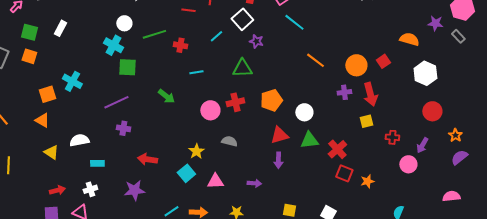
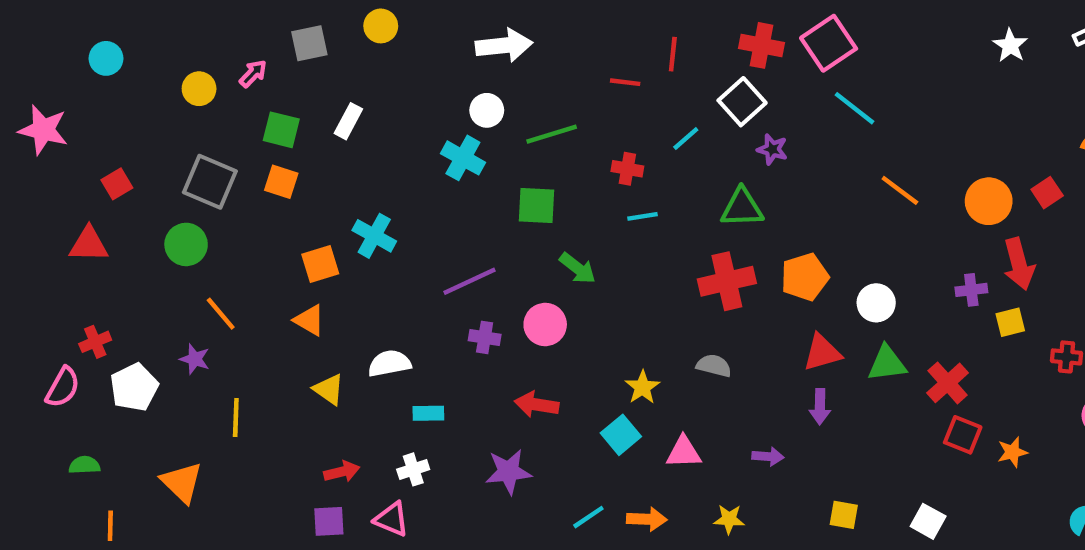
red cross: (180, 45) -> (627, 169), moved
green square: (127, 67) -> (537, 206), moved
purple cross: (344, 92) -> (971, 290), moved
red cross: (235, 102) -> (727, 281), size x1.4
pink circle: (210, 110) -> (545, 324), moved

